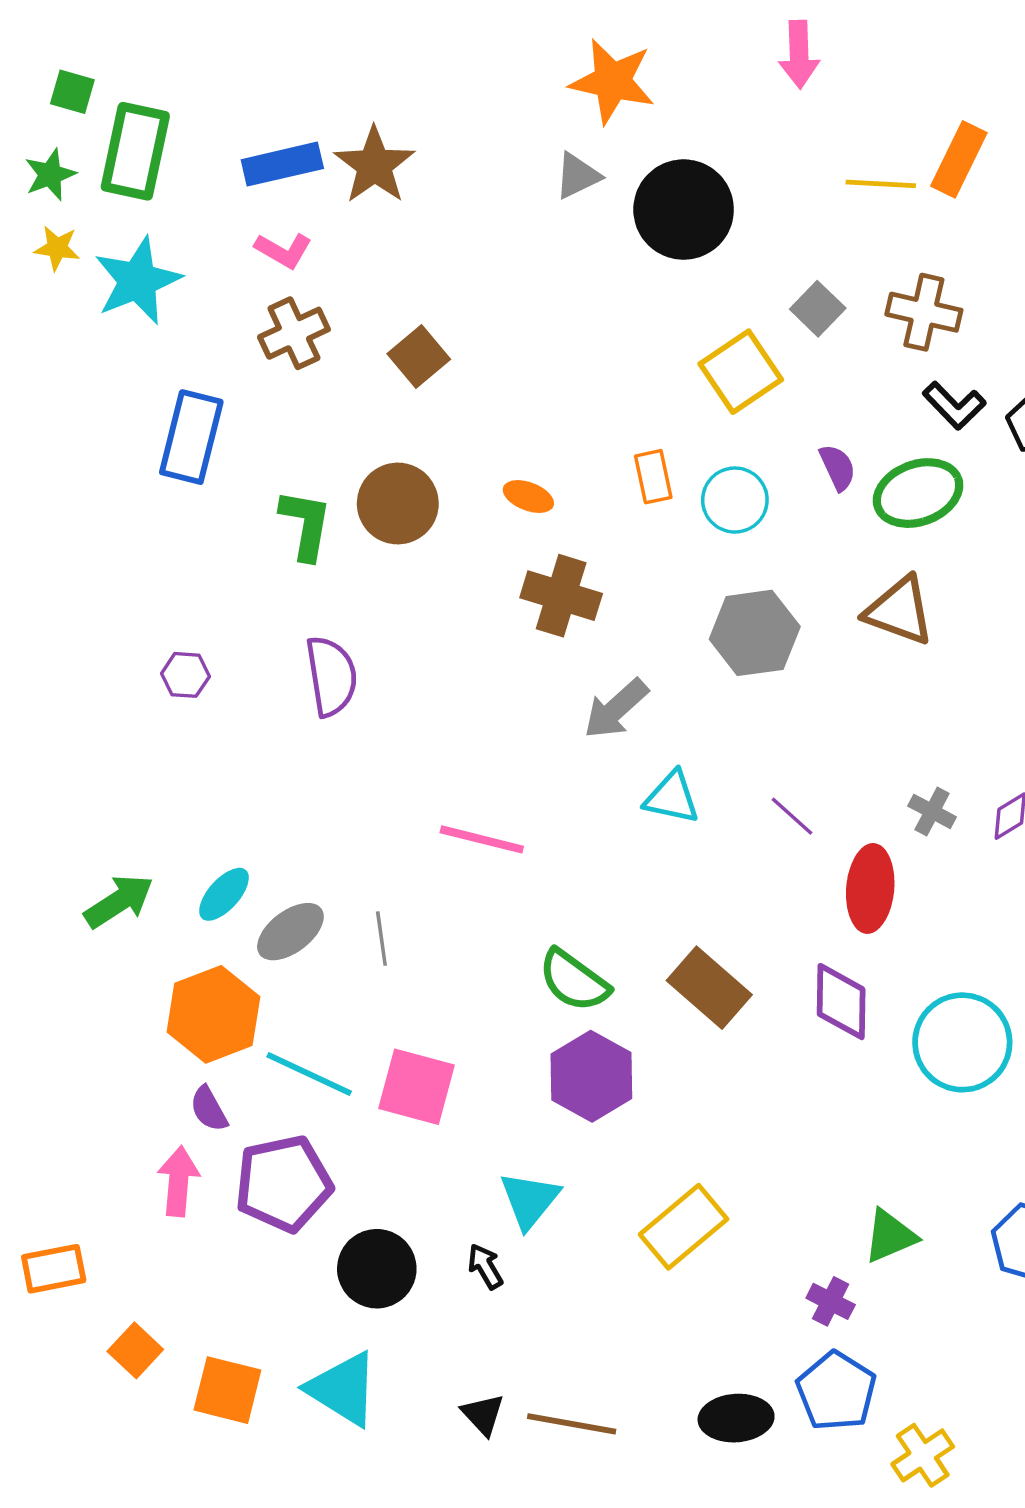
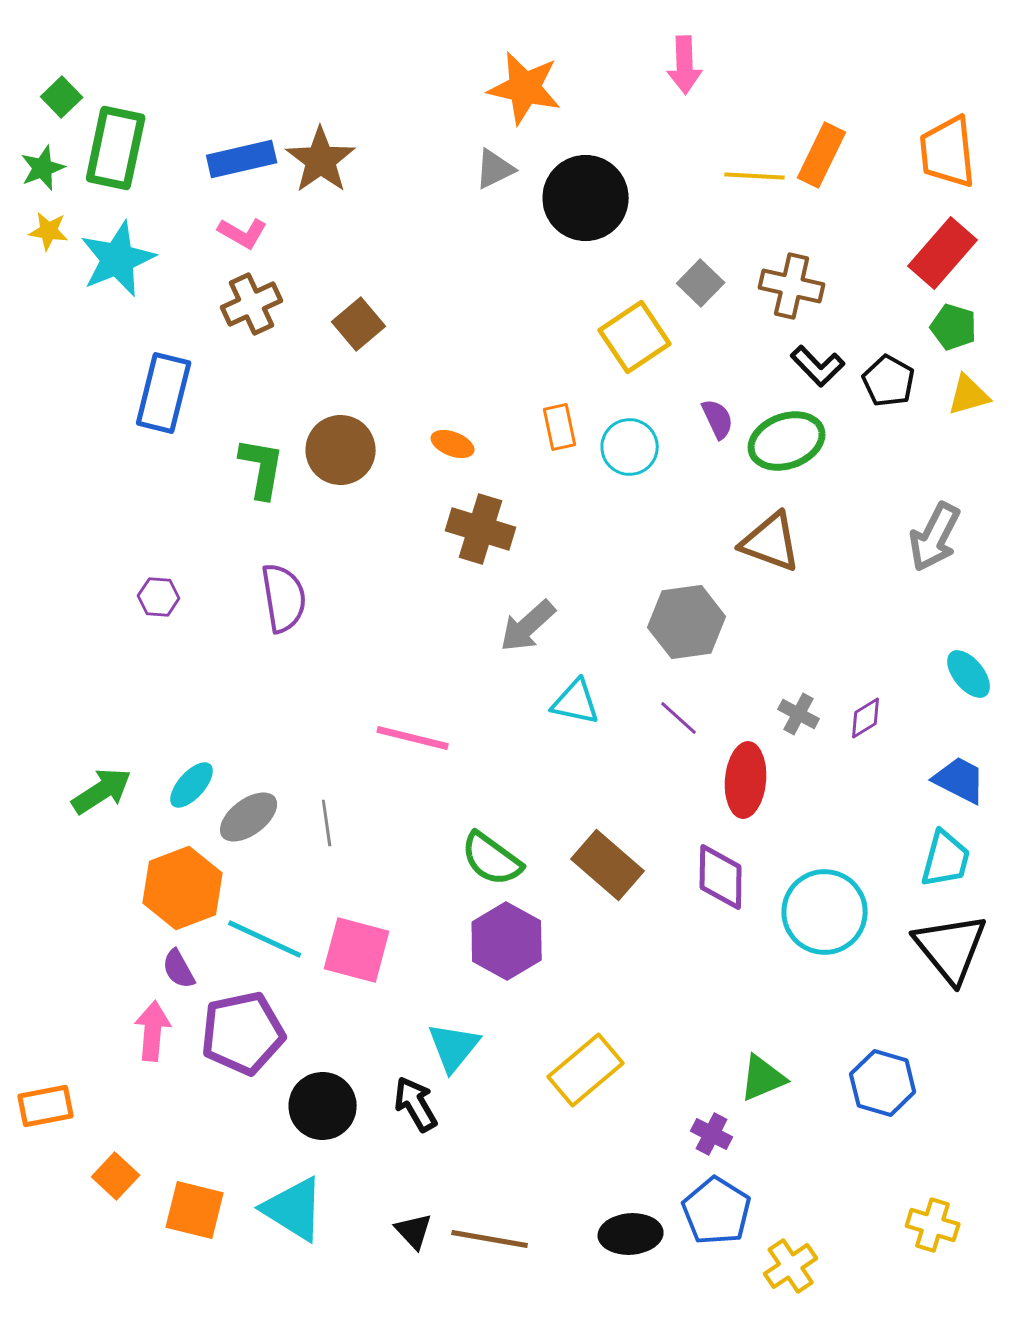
green square: (72, 92) -> (62, 97), turned 30
gray hexagon: (755, 633) -> (687, 622), moved
black arrow: (485, 1266) -> (416, 1104), size x1.4

